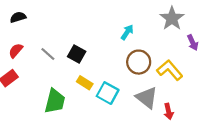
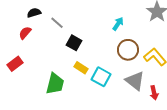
black semicircle: (18, 17) -> (34, 13), moved
red semicircle: (16, 51) -> (25, 33), moved
gray line: (48, 54) -> (57, 23), moved

